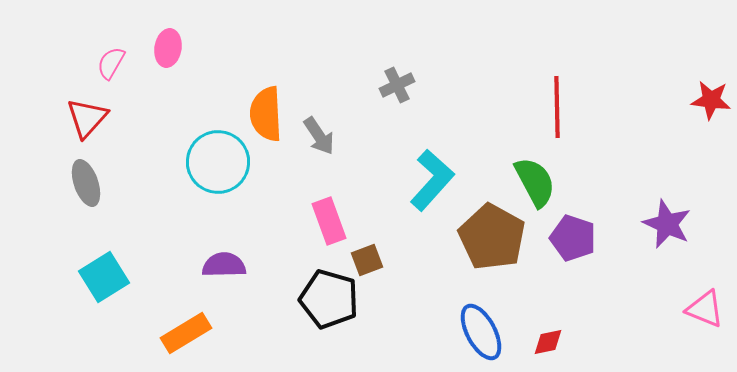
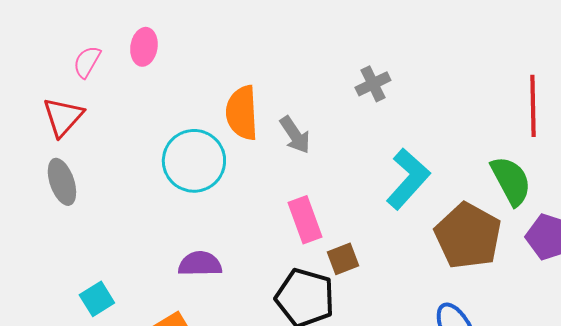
cyan square: (104, 277) -> (97, 299), moved, size x0.7

